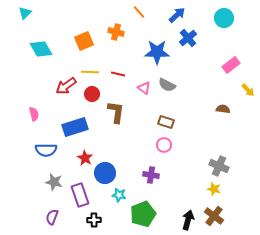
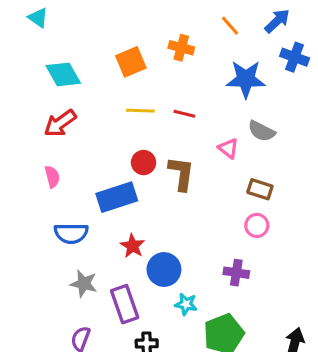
orange line: (139, 12) -> (230, 26), moved
cyan triangle: (25, 13) -> (38, 18), turned -40
blue cross: (188, 38) -> (295, 57), turned -30
red arrow: (66, 86) -> (60, 123), moved
pink triangle: (144, 88) -> (228, 148), moved
red circle: (92, 94) -> (144, 163), moved

